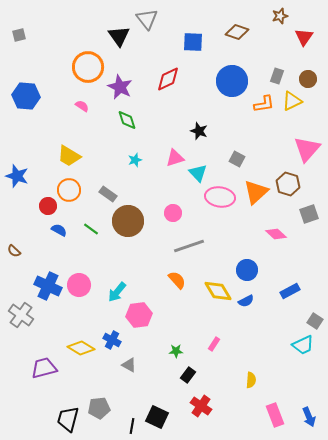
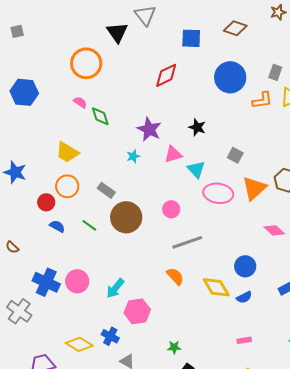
purple star: (120, 87) -> (149, 129), moved
green diamond: (127, 120) -> (100, 116), moved
pink rectangle: (214, 344) -> (244, 340), moved, turned 48

